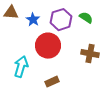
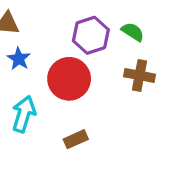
blue star: (33, 20) -> (19, 59), moved
brown cross: (90, 54) -> (139, 75), moved

